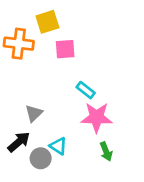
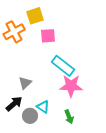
orange cross: (19, 44) -> (14, 32), turned -35
cyan rectangle: (86, 90) -> (63, 66), size x1.6
green arrow: (106, 151) -> (69, 117), moved

